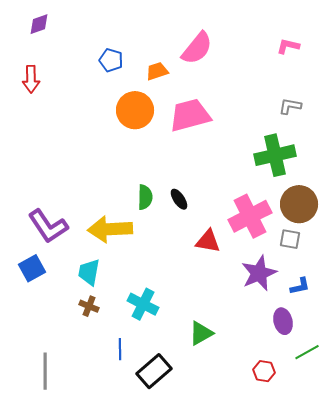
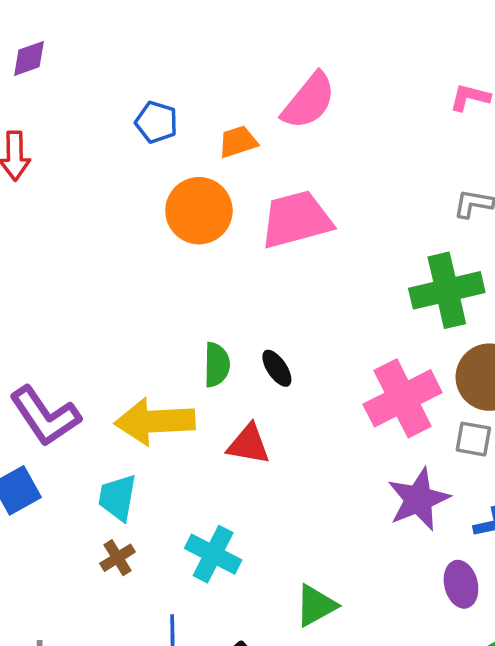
red triangle: (208, 241) -> (249, 444), moved
brown cross: (89, 306) -> (118, 558), turned 36

